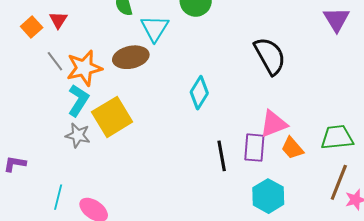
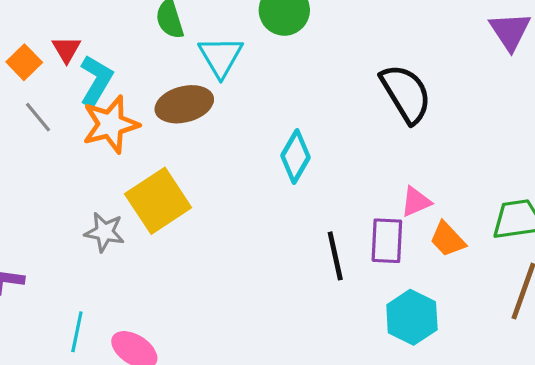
gray line: (55, 61) -> (38, 117), moved
cyan L-shape: (78, 100) -> (96, 81), moved
pink triangle: (273, 124) -> (416, 202), size x0.7

